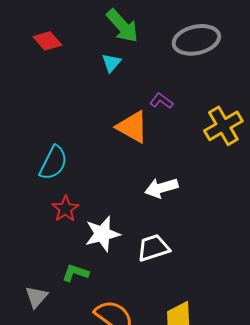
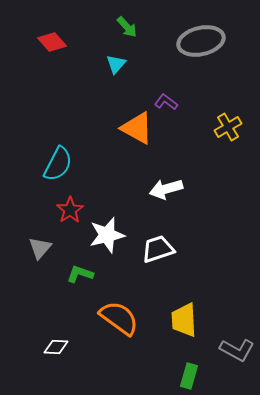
green arrow: (122, 26) -> (127, 27), size x0.6
yellow cross: (223, 126) -> (228, 127), size x0.7
gray triangle: (36, 297) -> (40, 248), moved

